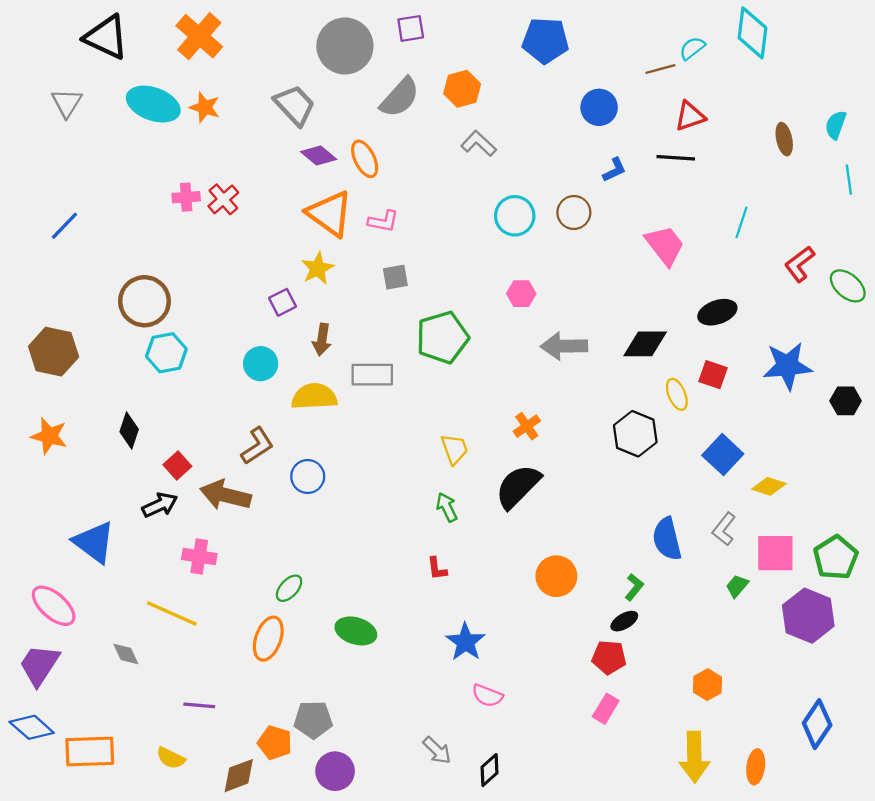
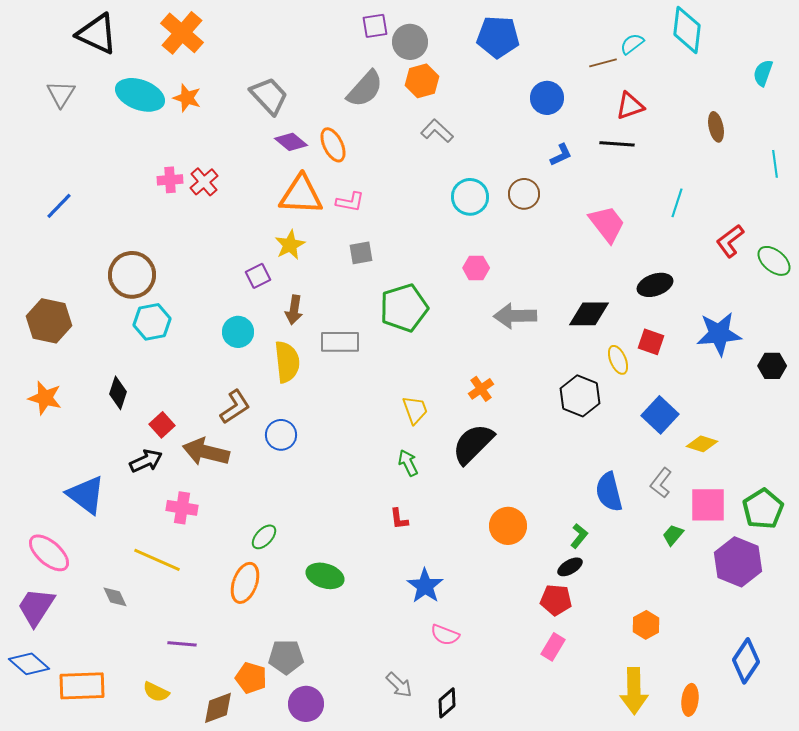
gray circle: (345, 46) -> (410, 42), moved, size x0.7
cyan semicircle: (836, 125) -> (763, 73), moved
orange triangle: (330, 214) -> (301, 195), turned -33
yellow semicircle: (314, 397) -> (287, 362), turned 87

